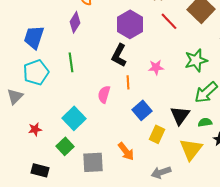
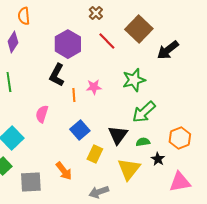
orange line: (128, 82) -> (74, 95), moved

